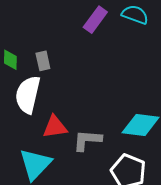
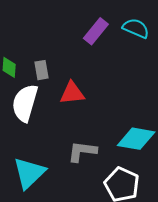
red triangle: (55, 127) -> (72, 93), moved

